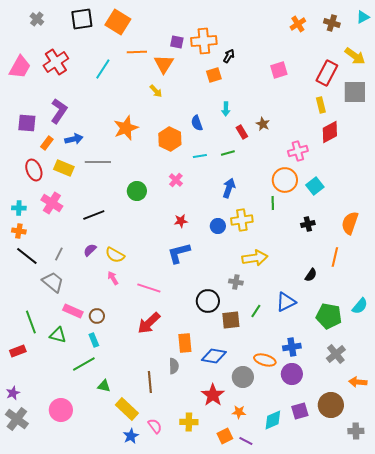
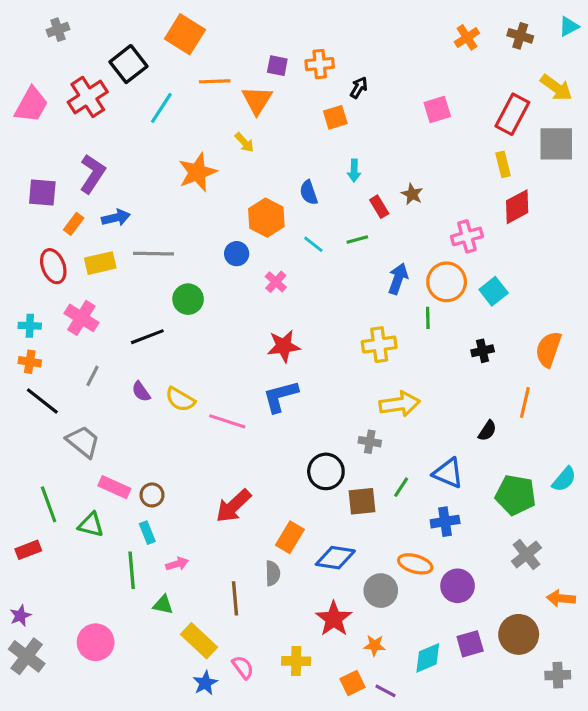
gray cross: (37, 19) -> (58, 30), turned 32
black square: (82, 19) -> (128, 64), moved, turned -30
orange cross: (204, 41) -> (320, 64), size x0.7
orange star: (126, 128) -> (197, 172), moved
cyan line: (200, 156) -> (313, 244), turned 48
yellow rectangle: (64, 168) -> (100, 263), turned -36
blue arrow: (229, 188) -> (398, 279), moved
green circle: (137, 191) -> (188, 299), moved
red star: (181, 221) -> (284, 346), size x1.5
blue circle: (218, 226) -> (237, 254), moved
purple semicircle: (90, 250) -> (141, 392), turned -80
gray line: (59, 254) -> (92, 376), moved
pink arrow: (113, 278) -> (177, 564), moved, turned 104
pink line: (149, 288) -> (227, 421), moved
blue triangle: (286, 302) -> (448, 473), turned 50
orange rectangle: (185, 343) -> (290, 537), turned 36
blue cross: (292, 347) -> (445, 522), moved
green line: (84, 364) -> (132, 570), turned -65

